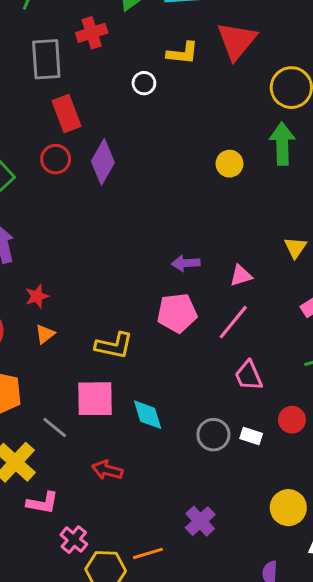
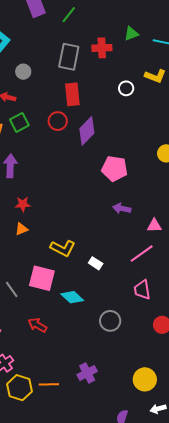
pink pentagon: (177, 313) -> (115, 169), moved
cyan diamond: (148, 415) -> (72, 297), turned -45
white rectangle: (251, 436) -> (96, 263), moved

